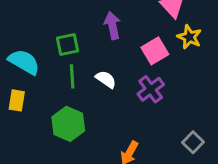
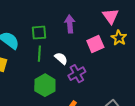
purple cross: (151, 89) -> (77, 74), moved
green hexagon: (68, 124) -> (45, 85), moved

